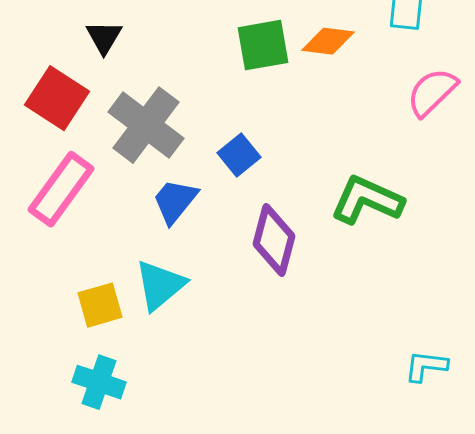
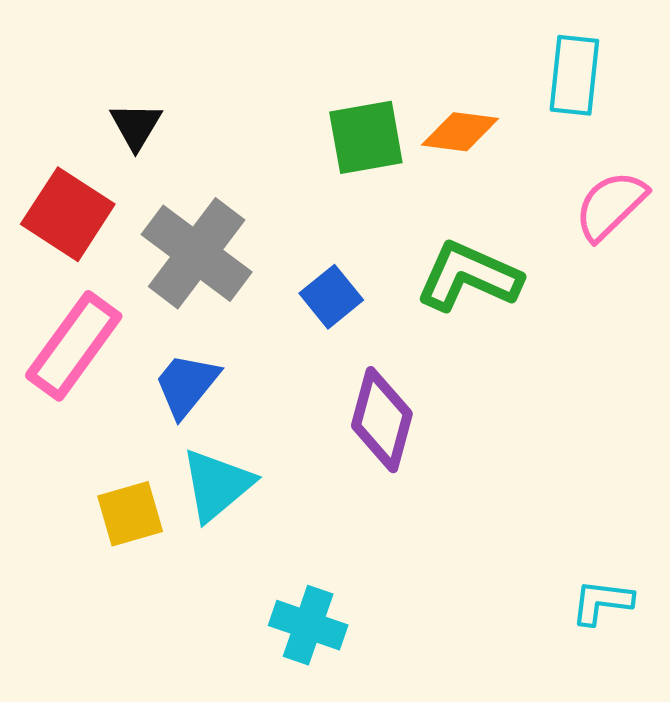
green L-shape: (367, 200) -> (469, 276), moved
blue trapezoid: (175, 201) -> (187, 385), moved
cyan cross: (99, 382) -> (308, 625), moved

